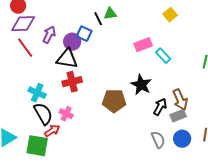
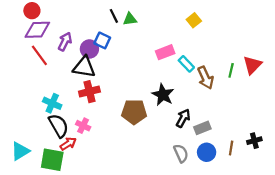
black line: (98, 19) -> (114, 16), moved
brown arrow: (180, 100) -> (205, 78), moved

